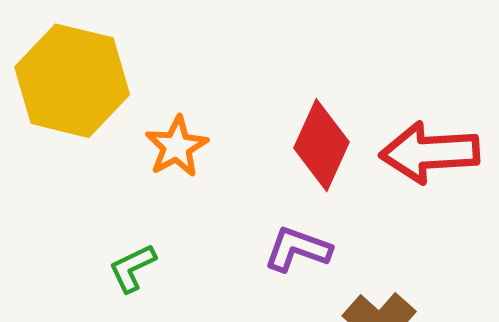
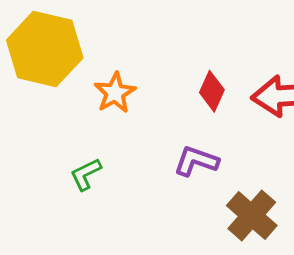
red diamond: (322, 145) -> (212, 91), size x0.7

